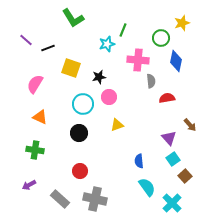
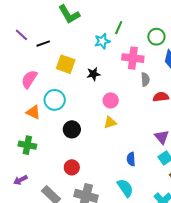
pink circle: (109, 97) -> (111, 100), moved
cyan circle: (83, 104) -> (55, 100), moved
cyan semicircle: (147, 187) -> (125, 188), moved

